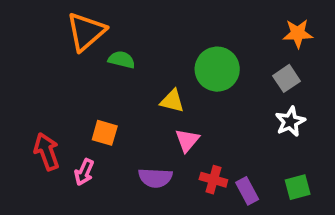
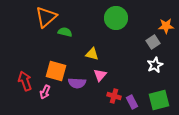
orange star: (298, 33) -> (166, 26), moved
green circle: (217, 69) -> (116, 18), moved
orange square: (105, 133) -> (56, 71), size x1.5
purple semicircle: (155, 178) -> (77, 83), moved
green square: (298, 187) -> (159, 100), size x1.5

